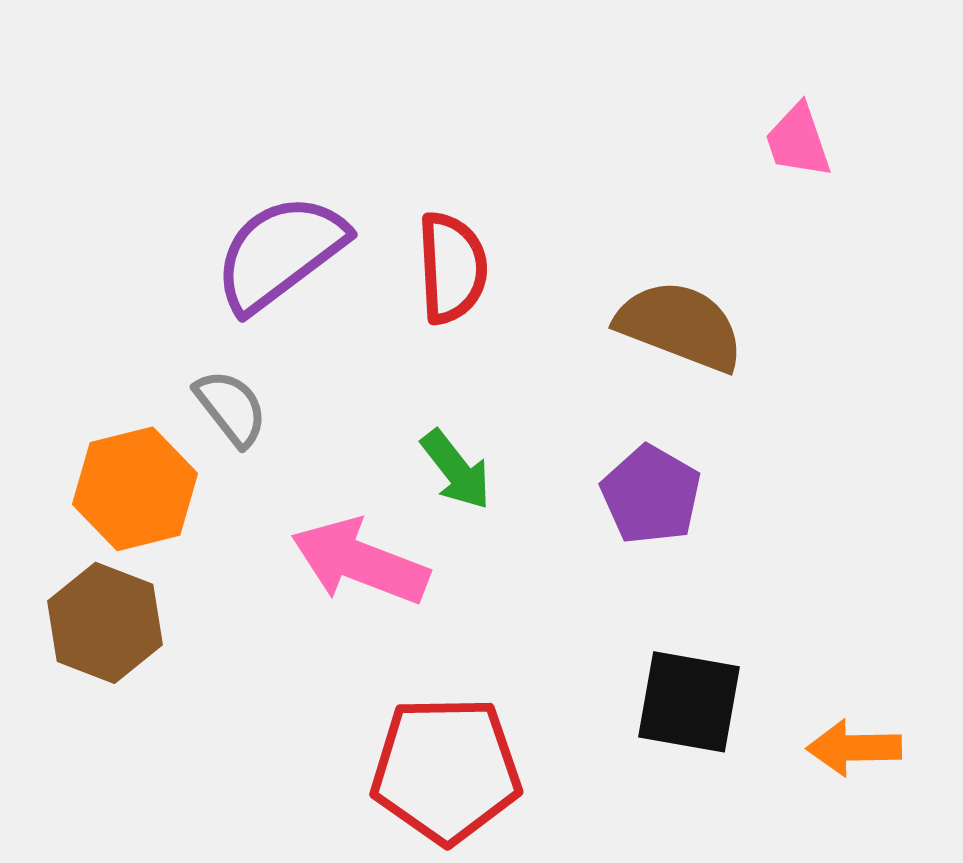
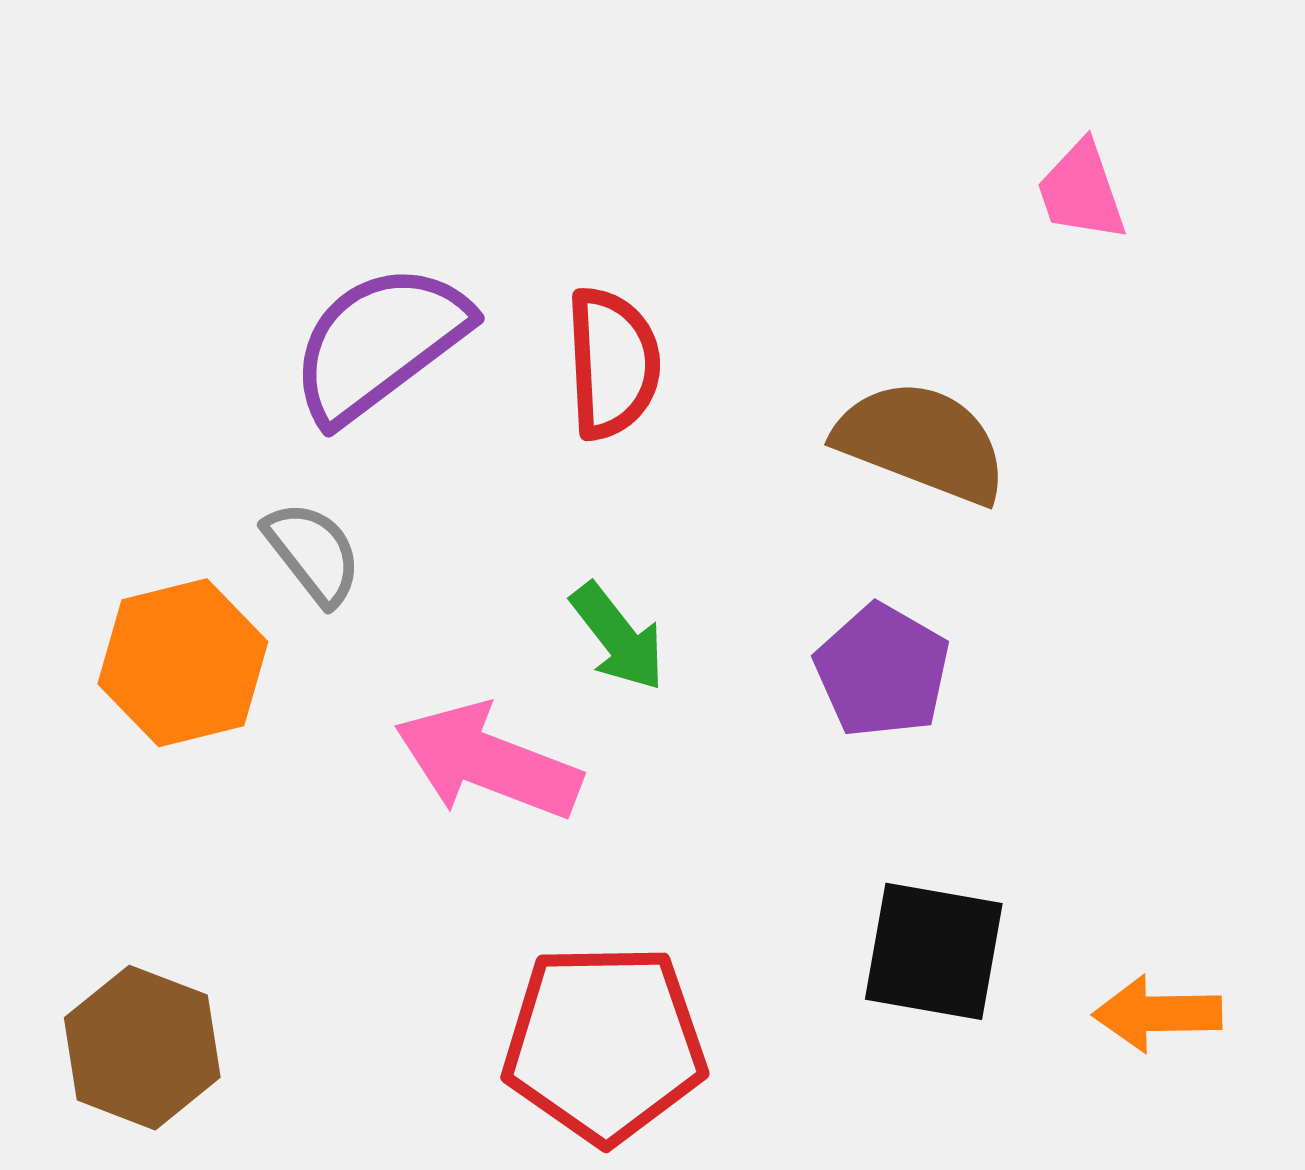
brown hexagon: (105, 623) -> (142, 1048), moved

